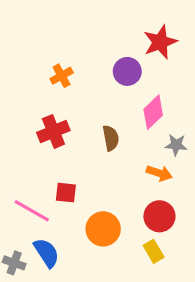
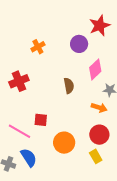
red cross: (53, 131) -> (19, 81), moved

